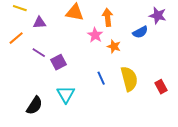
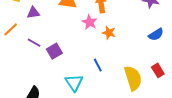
blue semicircle: (140, 32) -> (156, 34), moved
yellow semicircle: (129, 79) -> (133, 78), moved
cyan triangle: (66, 94) -> (74, 83), moved

